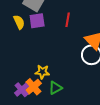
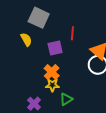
purple square: (37, 21) -> (55, 48), moved
orange cross: (33, 87) -> (52, 72), moved

